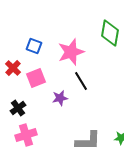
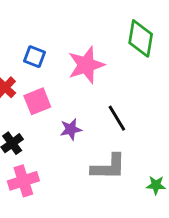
black line: (81, 81) -> (117, 118), moved
gray L-shape: (88, 141) -> (108, 167), moved

